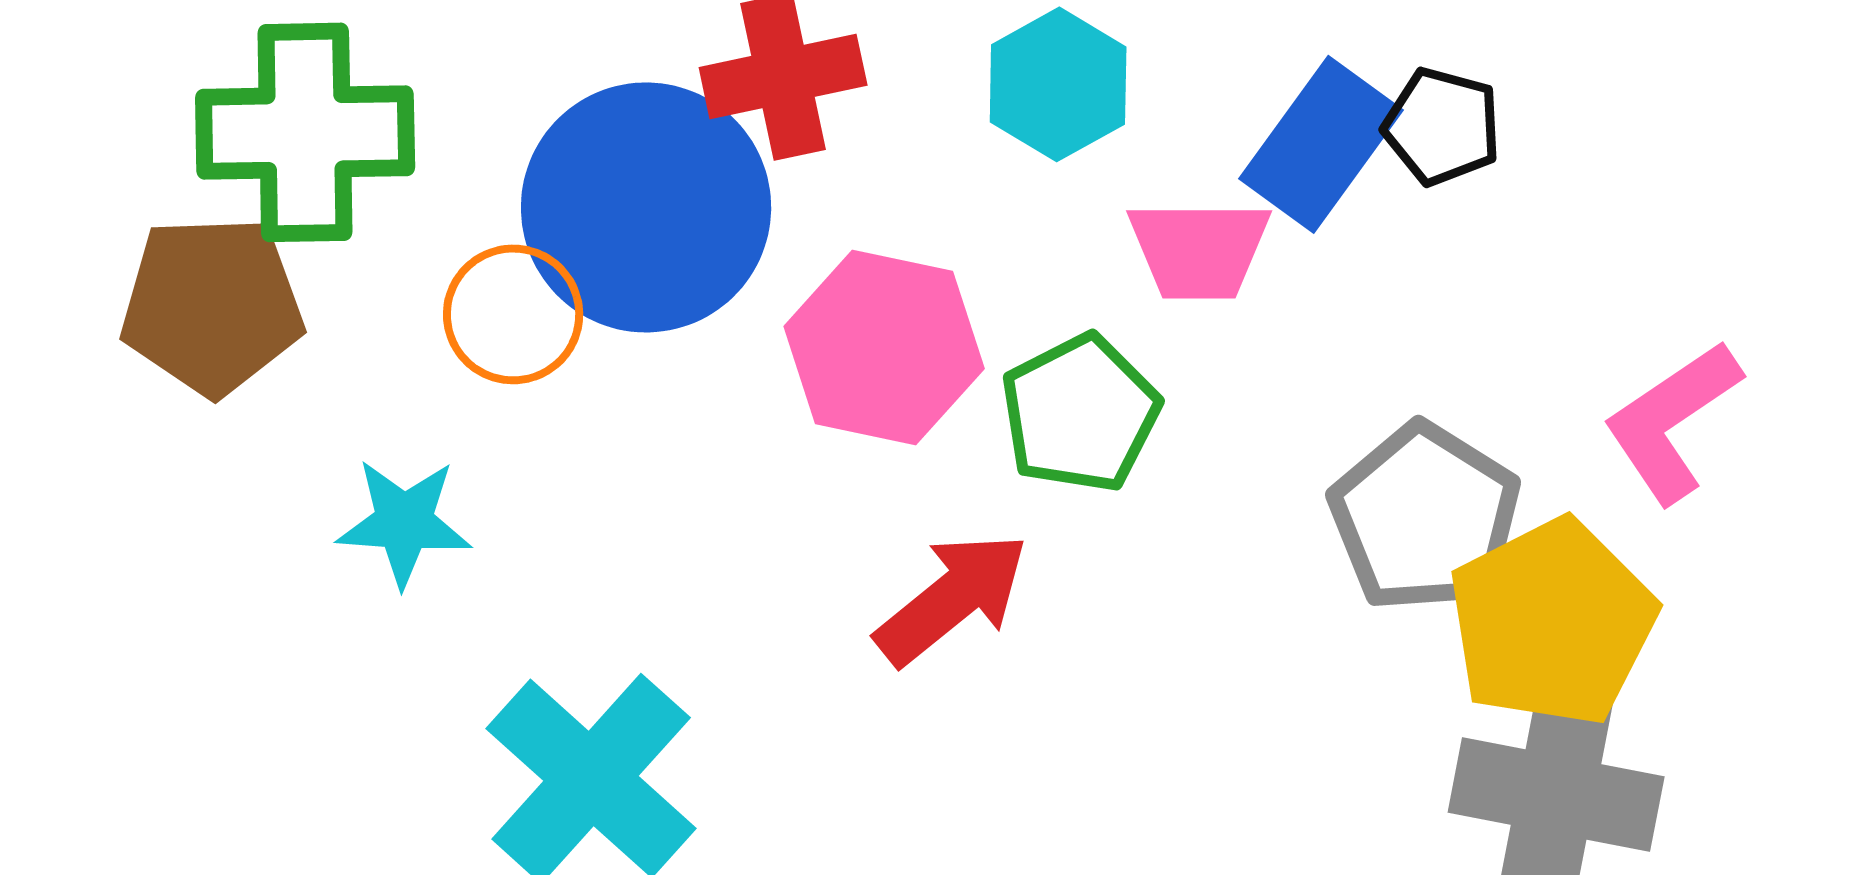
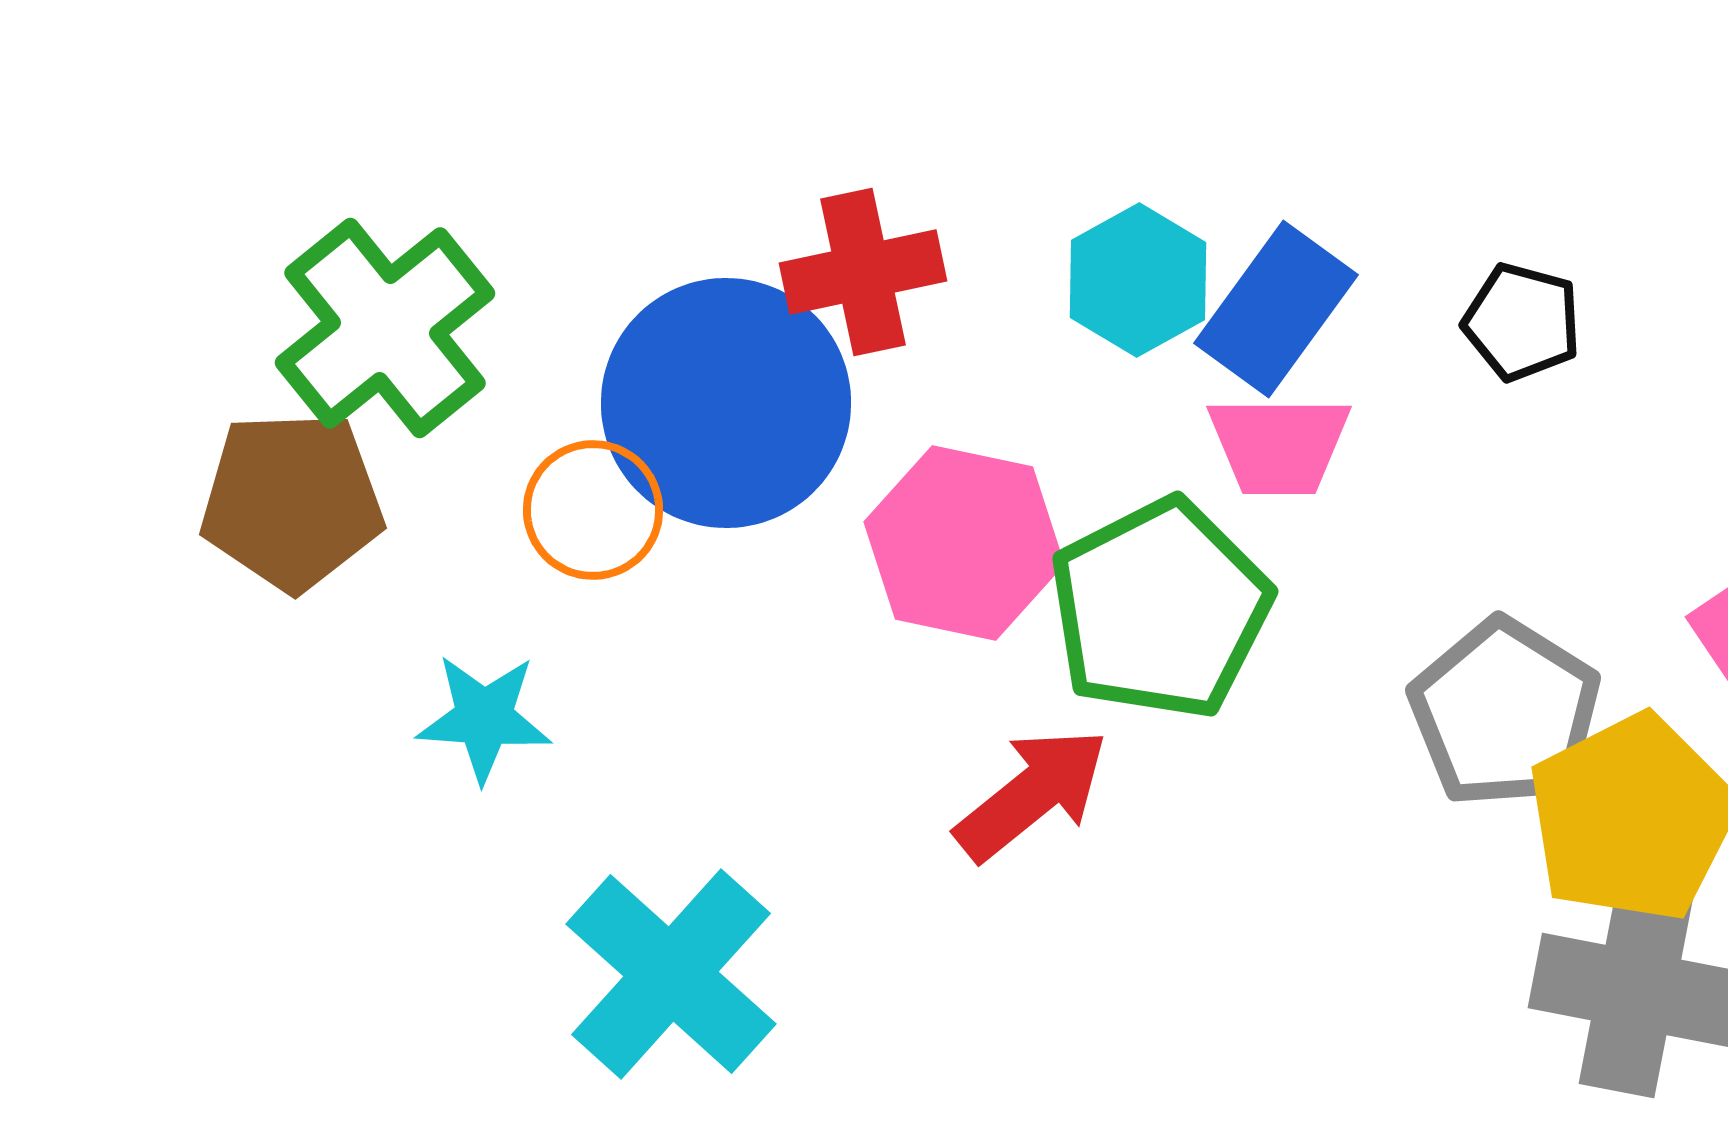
green cross: (305, 132) -> (385, 328), turned -38
blue rectangle: (1321, 144) -> (1276, 309), moved
green pentagon: (1080, 413) -> (1160, 609), size x1.4

